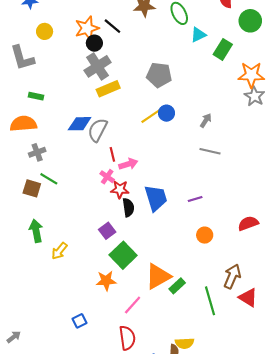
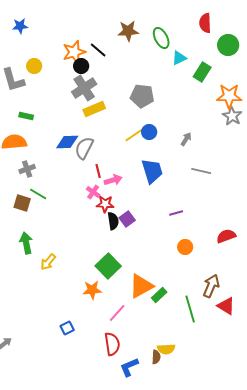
yellow circle: (45, 31) -> (34, 66), moved
gray line: (210, 151) -> (201, 171), moved
blue trapezoid: (156, 198) -> (152, 171), moved
purple square: (107, 231) -> (127, 219), moved

